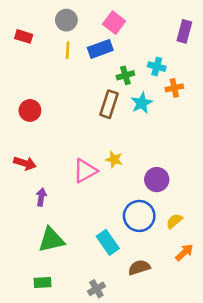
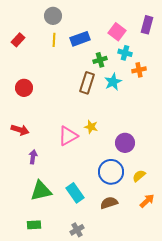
pink square: (114, 23) -> (117, 32), moved
red rectangle: (24, 36) -> (18, 40), moved, turned -64
cyan rectangle: (108, 242) -> (75, 193), moved
brown semicircle: (139, 267) -> (109, 203), moved

